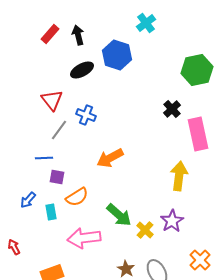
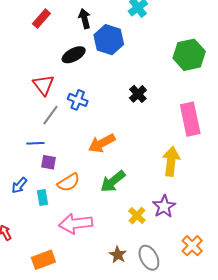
black arrow: (78, 35) -> (85, 19), moved
black cross: (172, 109) -> (138, 94), moved
green arrow: (119, 215) -> (113, 181), moved, turned 100

